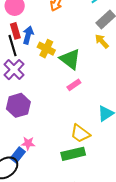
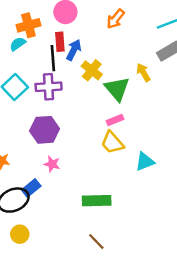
yellow arrow: (102, 41) -> (143, 72), moved
purple cross: (14, 70) -> (49, 87), turned 30
yellow trapezoid: (80, 133) -> (112, 143), moved
pink star: (28, 143) -> (52, 164), moved

